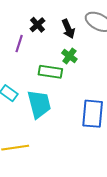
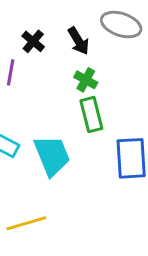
green rectangle: (50, 72) -> (91, 115), moved, turned 75

